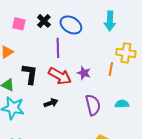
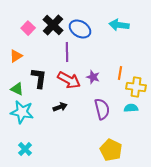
black cross: (44, 21) -> (53, 25), size x1.5
cyan arrow: (110, 21) -> (119, 25), turned 96
pink square: (19, 24) -> (28, 28), turned 32
yellow cross: (126, 53) -> (136, 87), moved

